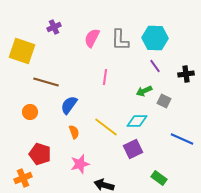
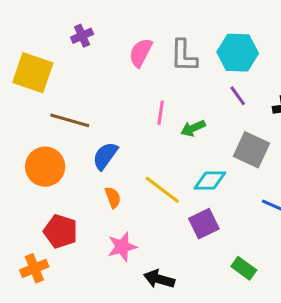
green arrow: (144, 91) -> (193, 128), moved
gray square: (164, 101) -> (252, 150), size x1.6
orange circle: (30, 112) -> (45, 167), size x1.6

